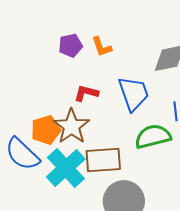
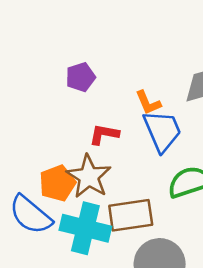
orange L-shape: (102, 47) -> (148, 103), moved
cyan cross: (66, 168) -> (85, 228), turned -30

